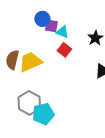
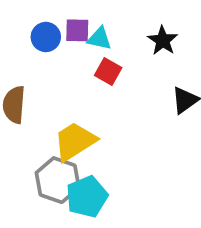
blue circle: (42, 19) -> (46, 37), moved
yellow trapezoid: (30, 62) -> (75, 141), moved

